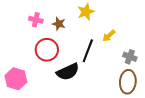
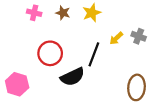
pink cross: (36, 20) -> (34, 13), moved
brown star: (59, 24) -> (63, 13), moved
gray cross: (130, 57) -> (139, 36), moved

